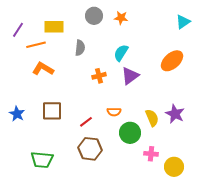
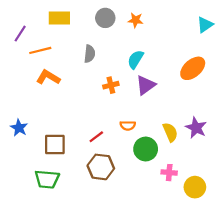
yellow rectangle: (54, 27) -> (59, 18), moved
brown square: (52, 111) -> (55, 145), moved

